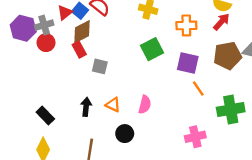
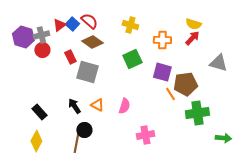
brown diamond: (82, 32) -> (92, 42), moved, turned 60
brown pentagon: (227, 56) -> (185, 84), moved
gray square: (100, 66) -> (87, 72), size x1.6
black arrow: (86, 107) -> (74, 106), turned -42
black circle: (125, 134) -> (84, 130), moved
pink cross: (195, 137) -> (145, 135), moved

